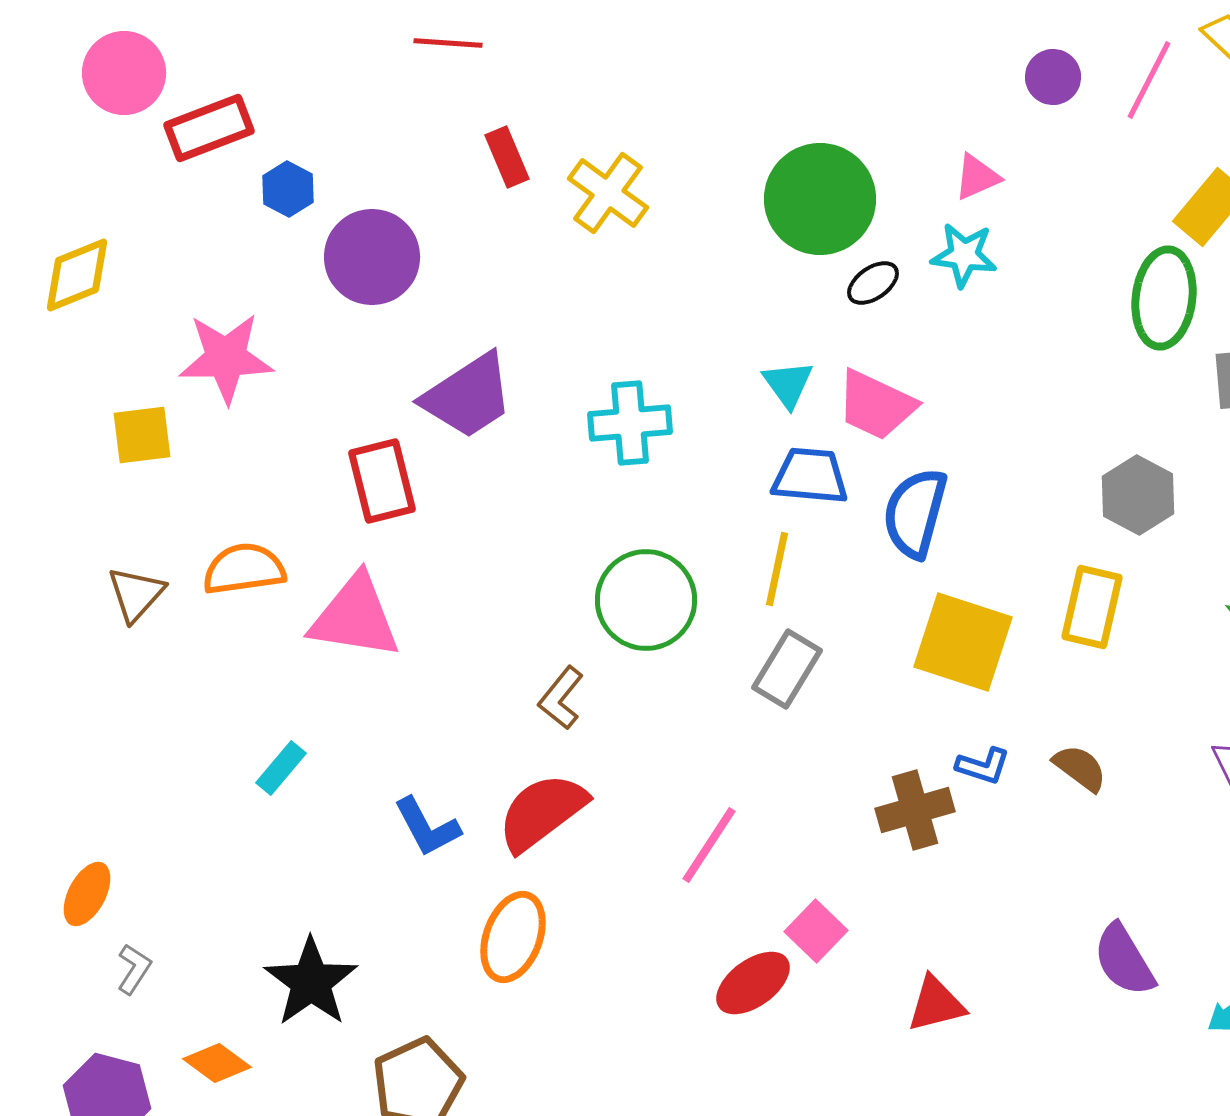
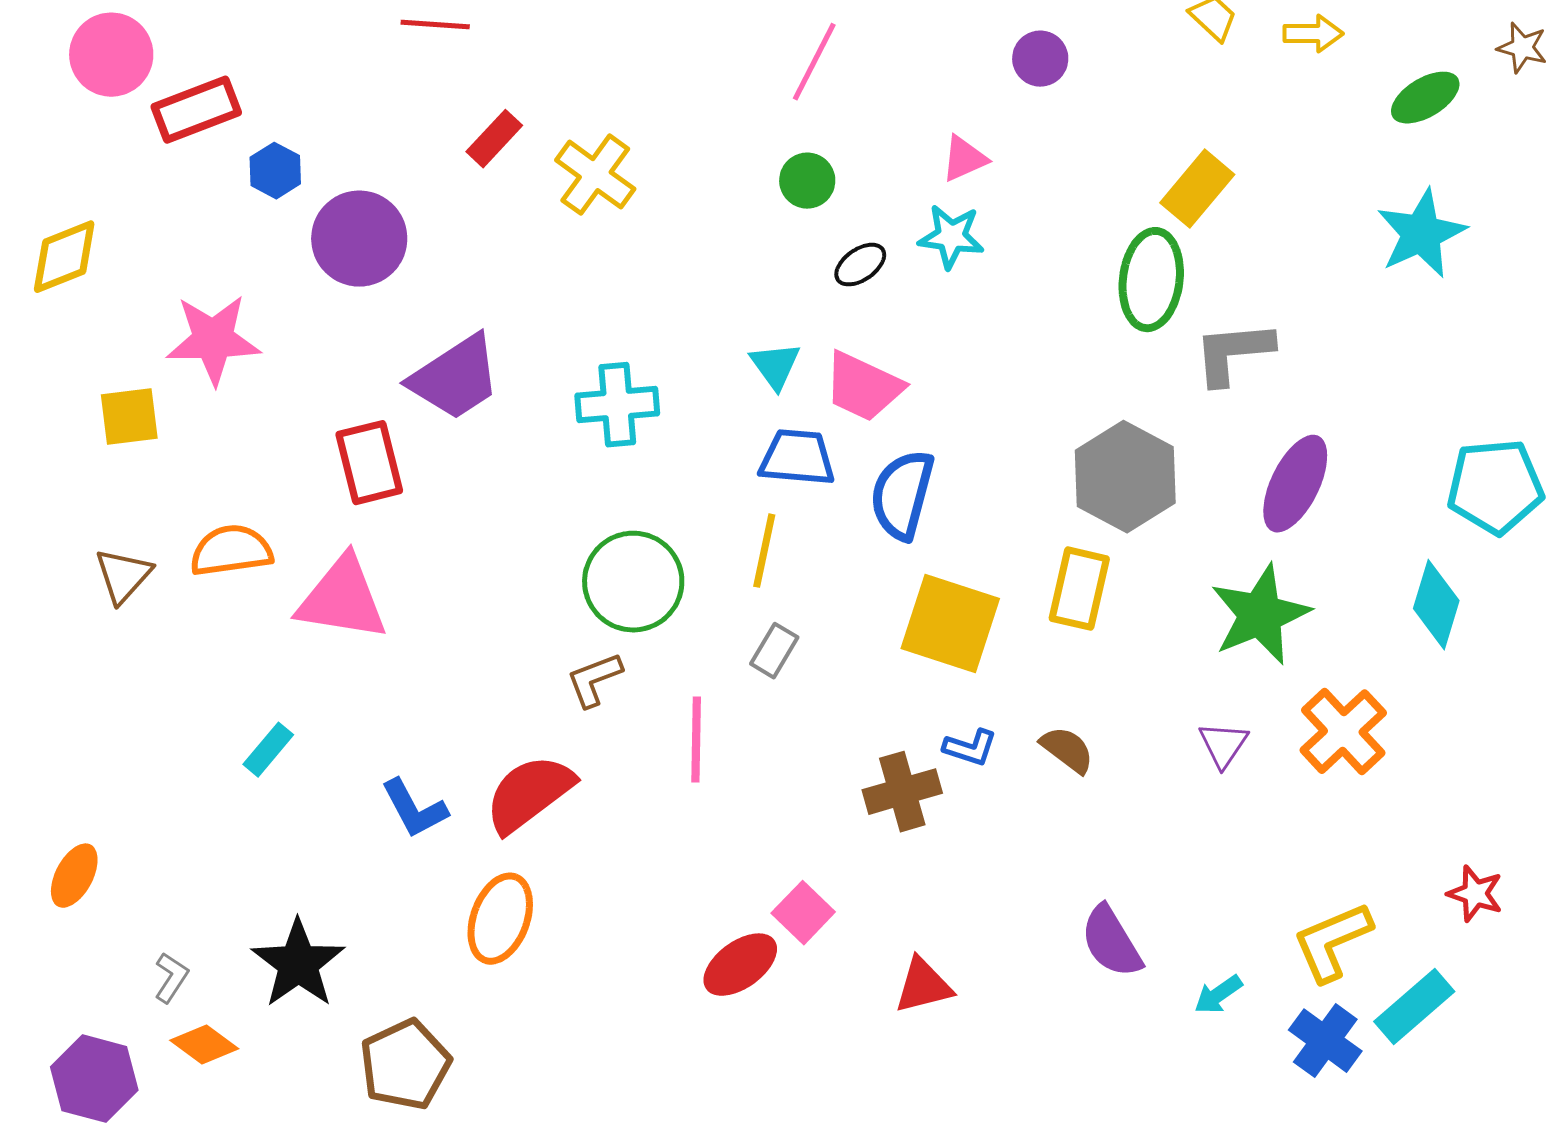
pink line: (1149, 80) -> (814, 62), moved
red rectangle: (507, 157) -> (494, 139), turned 66
green circle: (820, 199) -> (807, 181), size x0.5
gray hexagon: (1138, 495) -> (1125, 477), size x1.4
gray rectangle: (787, 669) -> (774, 651), size x0.7
brown L-shape: (561, 698) -> (594, 680), moved, turned 30
pink line: (709, 845) -> (696, 740), moved, turned -32
gray L-shape: (134, 969) -> (171, 978), moved

